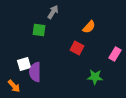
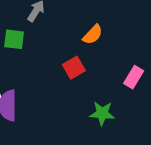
red square: (77, 48) -> (74, 68), turned 32

